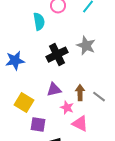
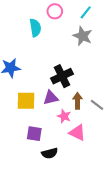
gray star: (86, 46) -> (83, 36), moved
black cross: (57, 55) -> (62, 76), moved
yellow square: (24, 103) -> (26, 101), moved, turned -30

